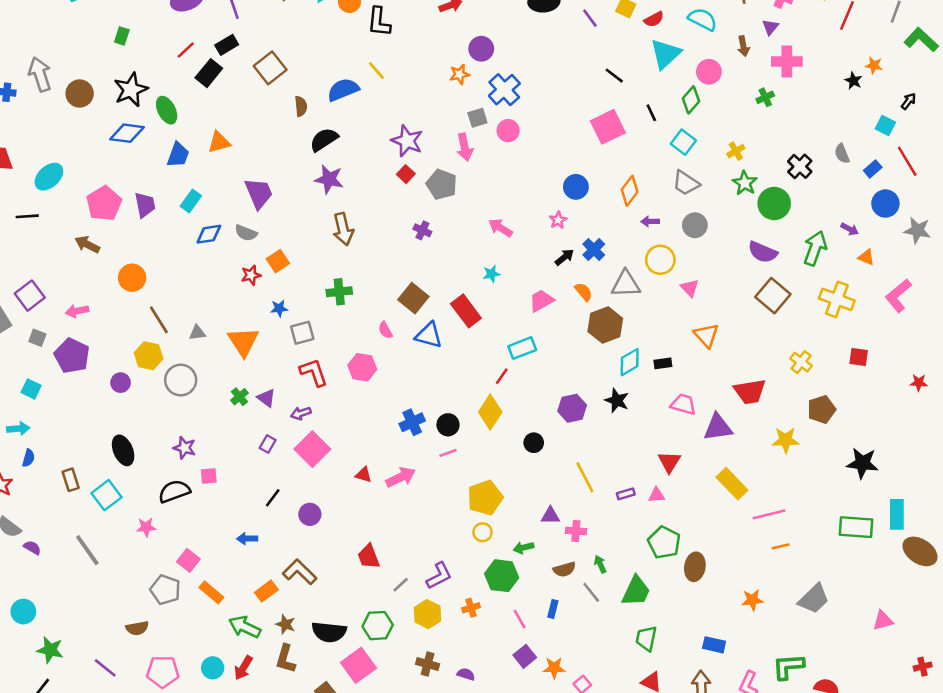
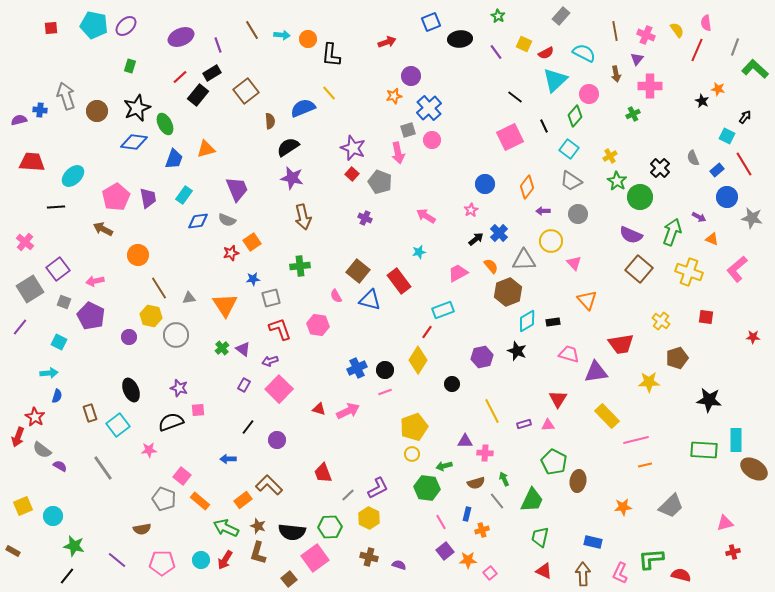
orange cross: (471, 608) -> (482, 530), moved
red cross: (923, 667) -> (733, 552), moved

